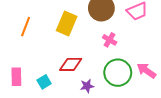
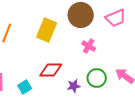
green circle: (118, 73) -> (97, 78), size x0.7
purple star: (87, 86) -> (74, 86), moved

